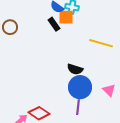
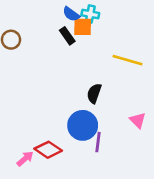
black semicircle: (75, 69) -> (94, 93), turned 91
blue circle: (80, 87) -> (83, 125), moved

